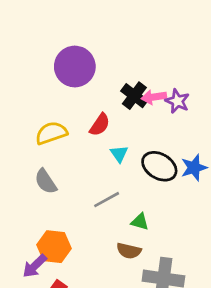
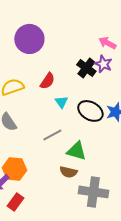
black cross: (134, 96) -> (86, 68), moved
pink arrow: (154, 97) -> (107, 43), moved, turned 36
green triangle: (140, 222) -> (76, 151), size x1.5

